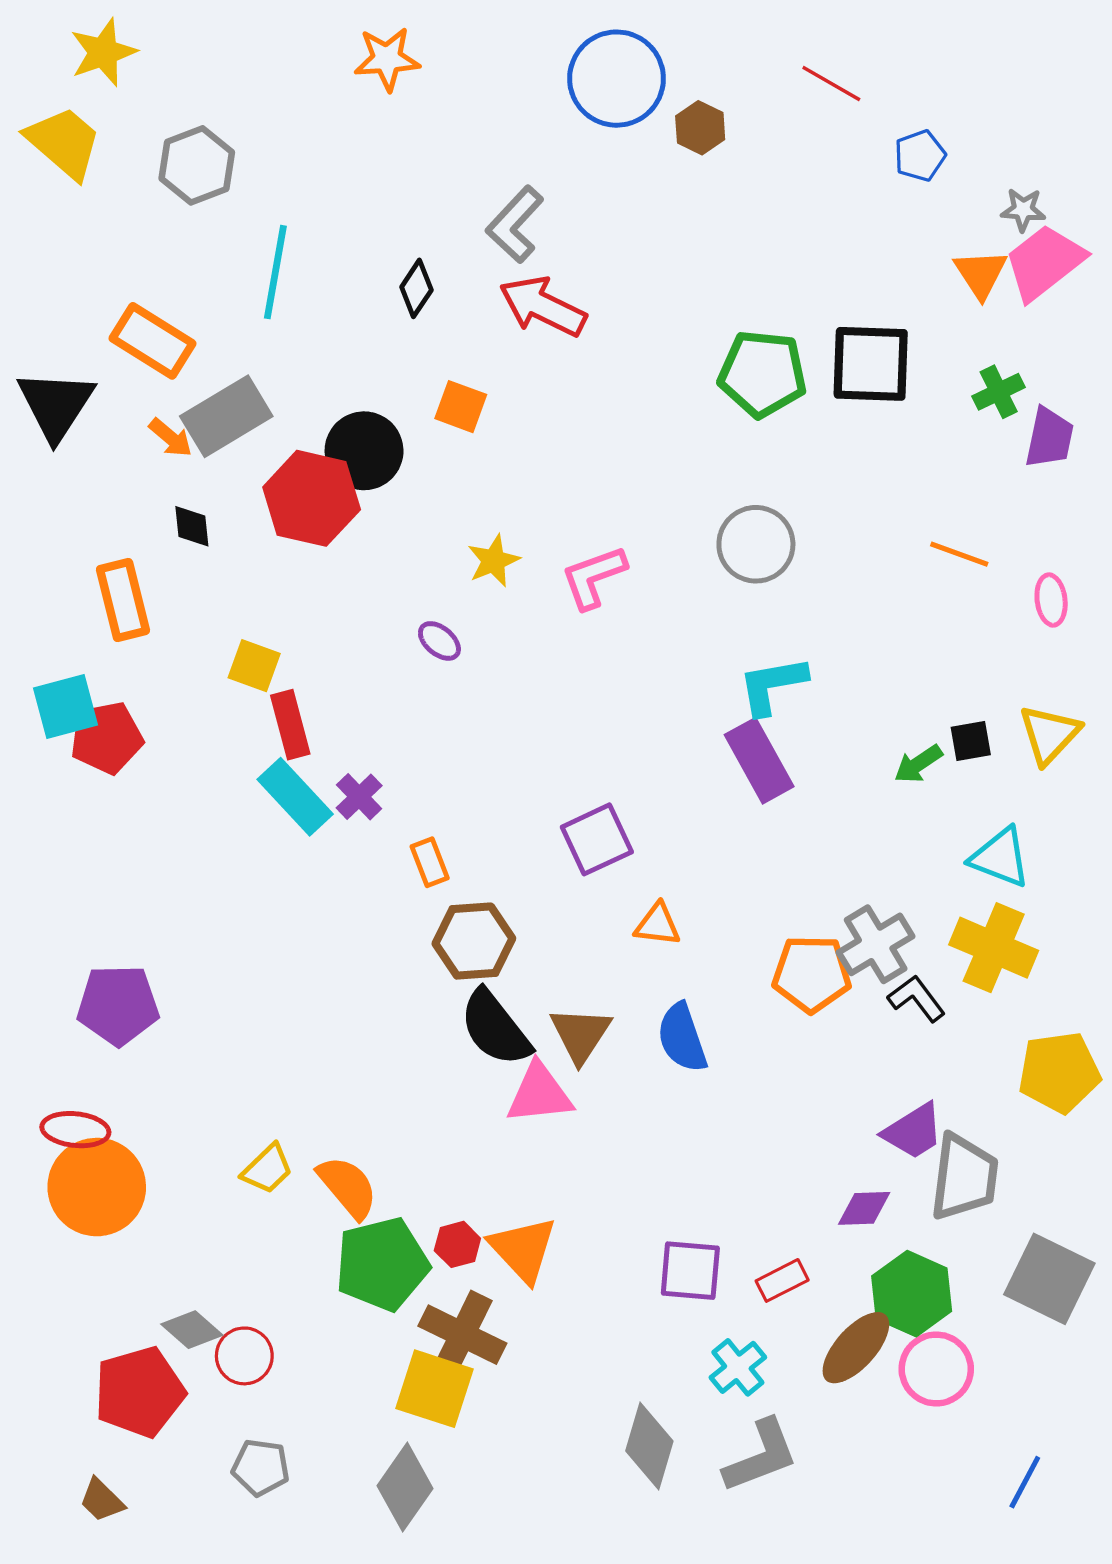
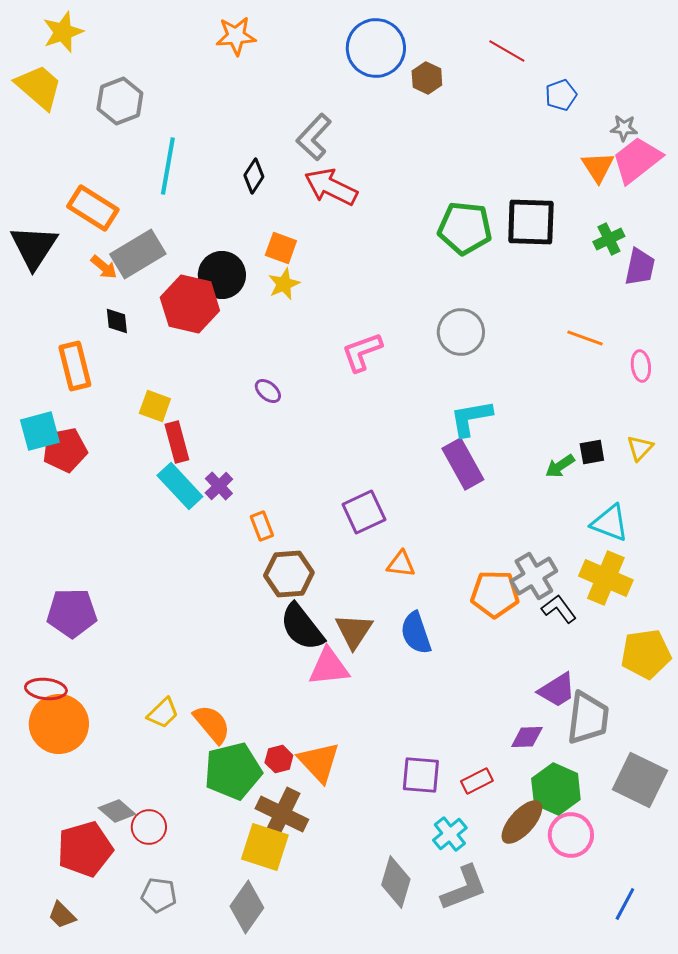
yellow star: (494, 561) -> (284, 284), moved
yellow triangle: (1049, 734) -> (640, 448), size x0.7

